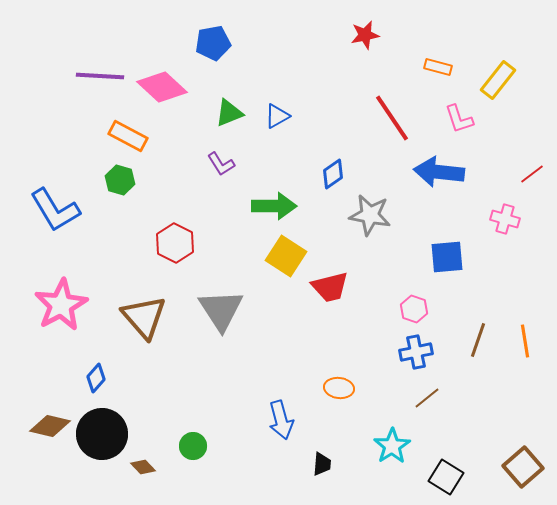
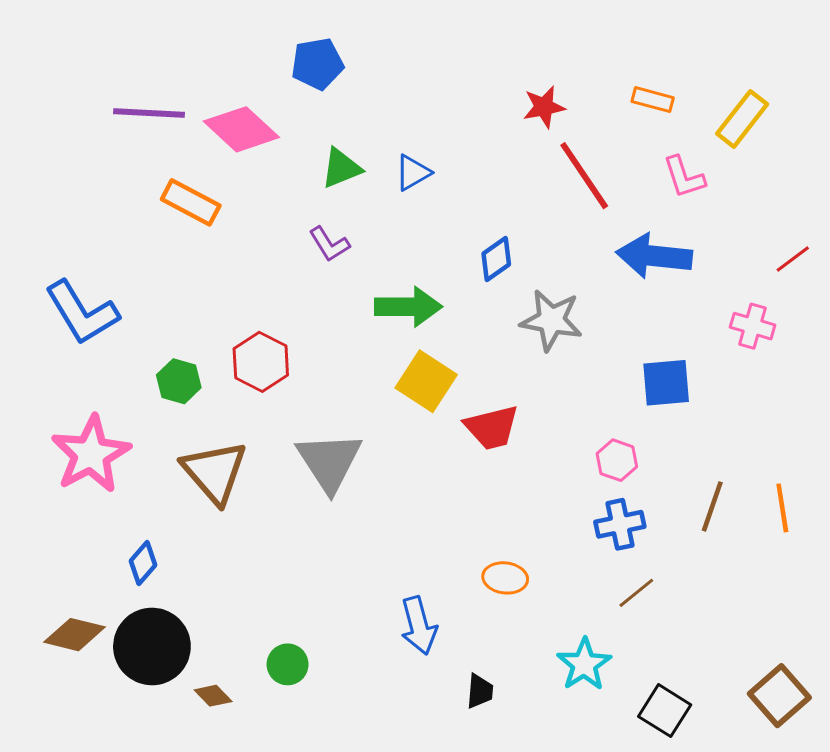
red star: (365, 35) -> (544, 107), moved
green hexagon: (120, 180) -> (179, 381), moved

